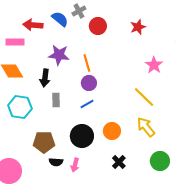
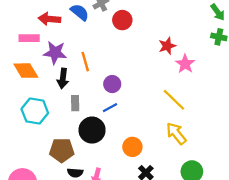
red star: (138, 27) -> (167, 46), moved
purple star: (59, 55) -> (55, 53), moved
orange line: (87, 63) -> (85, 62), moved
orange circle: (112, 131) -> (132, 147), moved
black circle: (82, 136) -> (92, 130), moved

